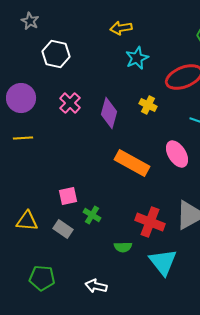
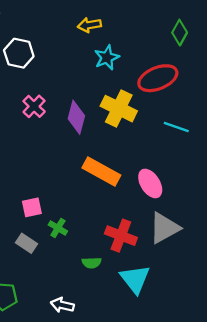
yellow cross: (148, 105) -> (119, 109), size x1.8
pink ellipse: (177, 154) -> (150, 183), moved

